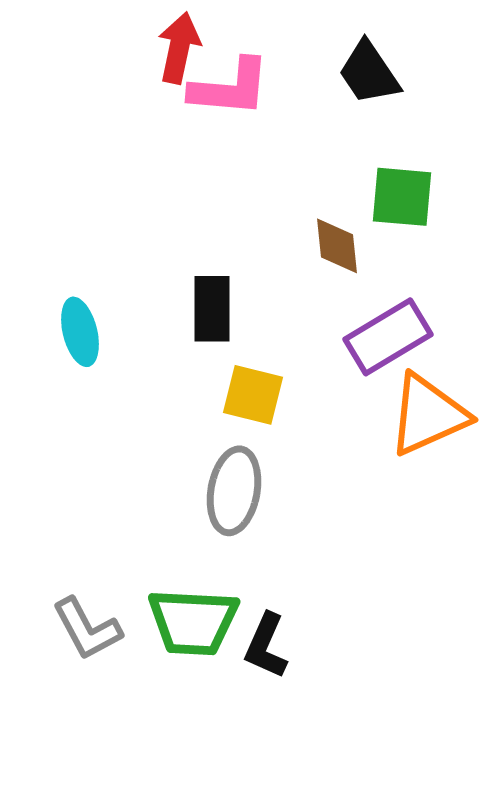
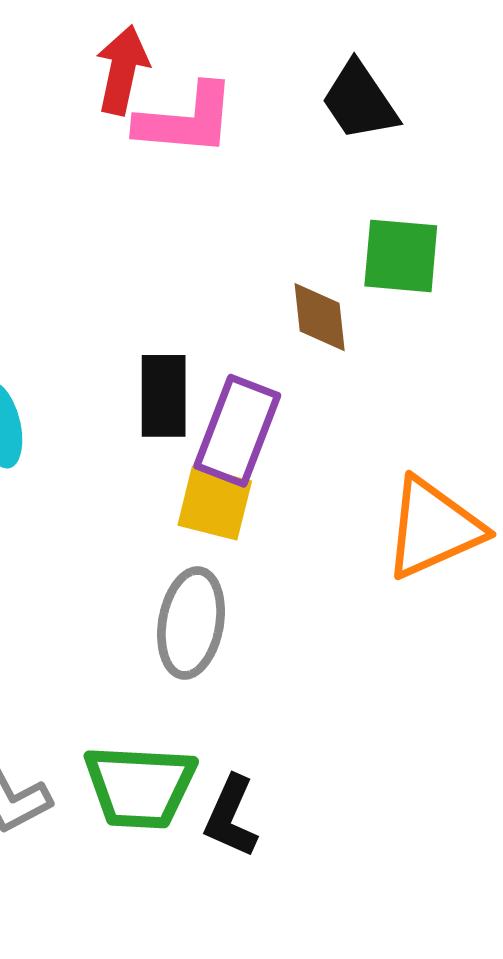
purple rectangle: (388, 337) -> (237, 431), moved, turned -38

